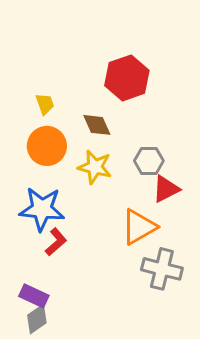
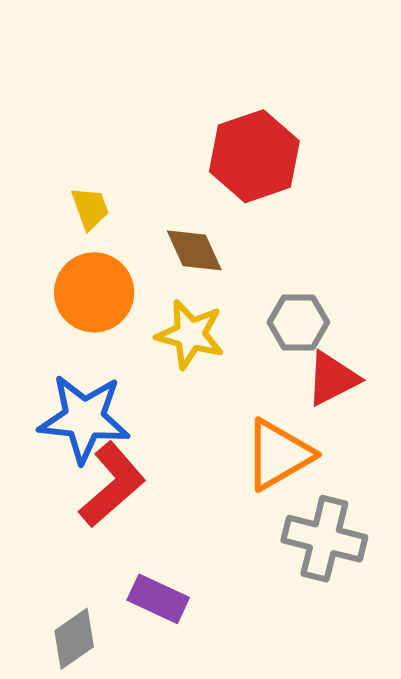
red L-shape: (56, 242) -> (112, 485), size x1.5
purple rectangle: (34, 296) -> (158, 599), moved

